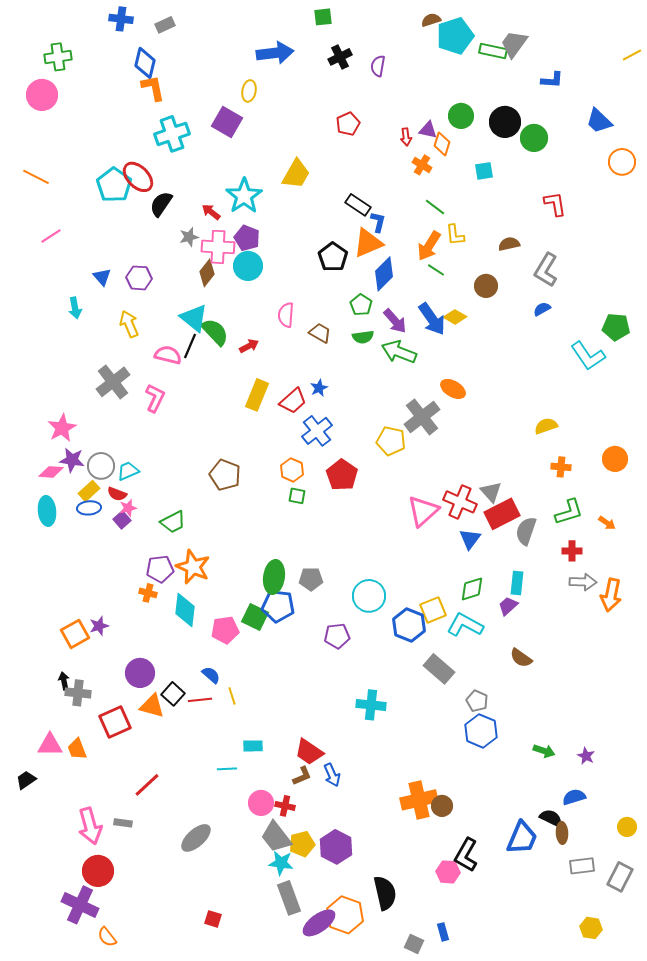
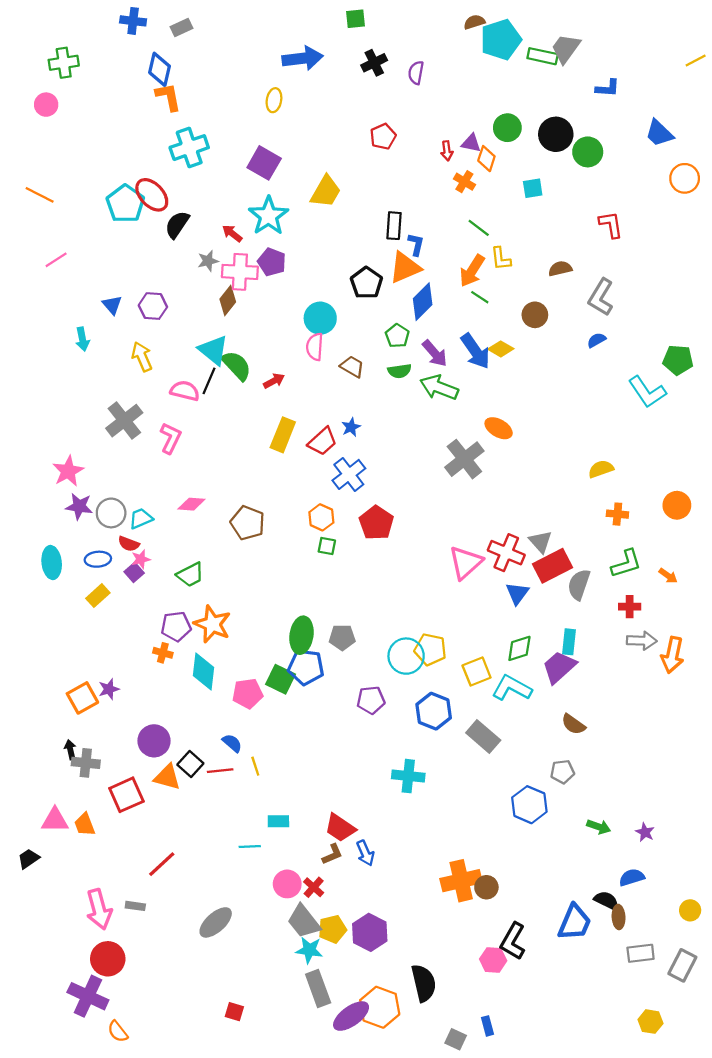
pink circle: (42, 95) -> (46, 105), size x0.7
purple square: (227, 122) -> (264, 163), moved
black rectangle: (358, 205) -> (394, 226), turned 60
cyan circle: (248, 266) -> (320, 318), moved
yellow pentagon: (391, 441) -> (430, 649), moved
pink diamond: (51, 472) -> (191, 504), moved
yellow rectangle: (89, 491) -> (98, 596), moved
purple trapezoid: (508, 606) -> (559, 667), size x1.6
blue hexagon: (409, 625) -> (434, 711), moved
gray pentagon: (477, 701) -> (562, 772), moved, turned -30
red cross: (285, 806) -> (314, 887), turned 30

